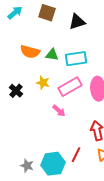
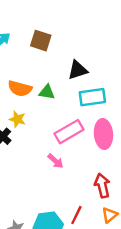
black triangle: (77, 22) -> (78, 70), moved
cyan rectangle: (76, 59) -> (92, 97), moved
yellow star: (43, 83) -> (17, 119), moved

